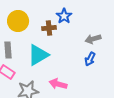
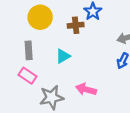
cyan triangle: (38, 55) -> (63, 56), size x0.6

